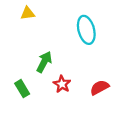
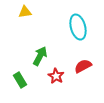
red semicircle: (100, 87) -> (83, 66), moved

